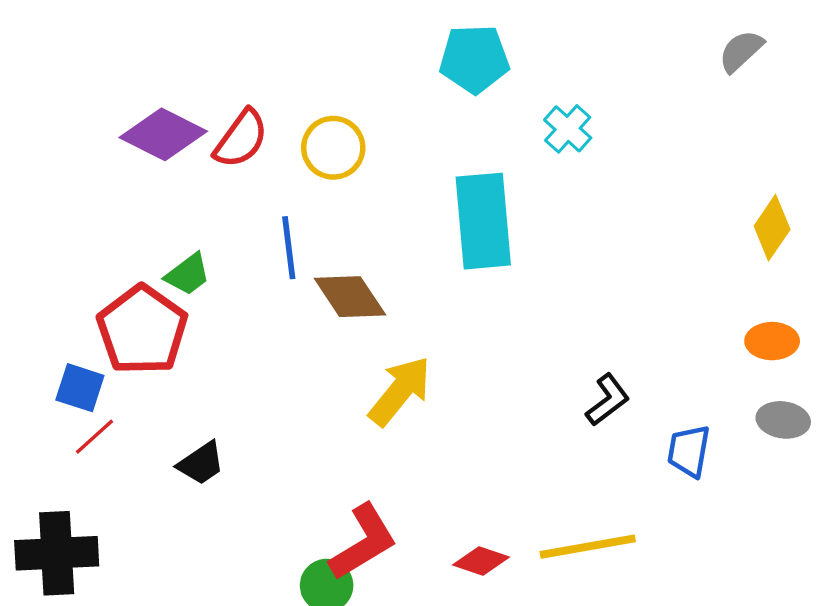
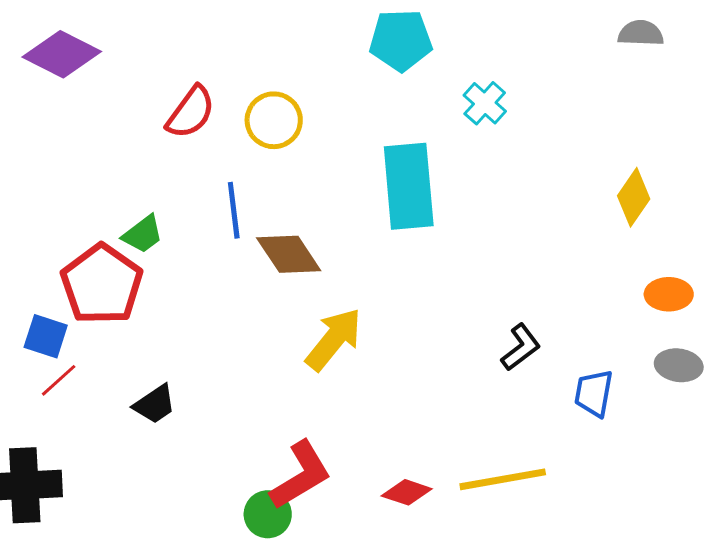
gray semicircle: (741, 51) -> (641, 33), turned 45
purple diamond: (163, 134) -> (62, 54), moved
yellow diamond: (772, 228) -> (634, 197), moved

